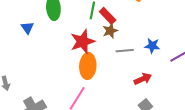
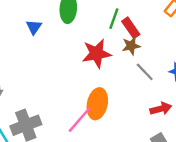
gray line: (125, 51) -> (145, 72), turned 42
orange ellipse: (88, 66) -> (97, 104), moved

